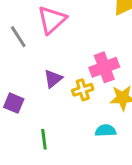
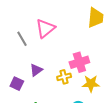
purple triangle: (53, 79) -> (36, 70), moved

